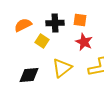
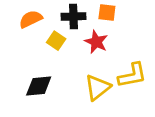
red star: (84, 42) -> (96, 42), moved
yellow triangle: (62, 68) -> (98, 87), moved

